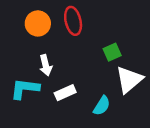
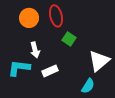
green square: (112, 52) -> (69, 39), moved, turned -32
cyan semicircle: (102, 106) -> (88, 86), moved

